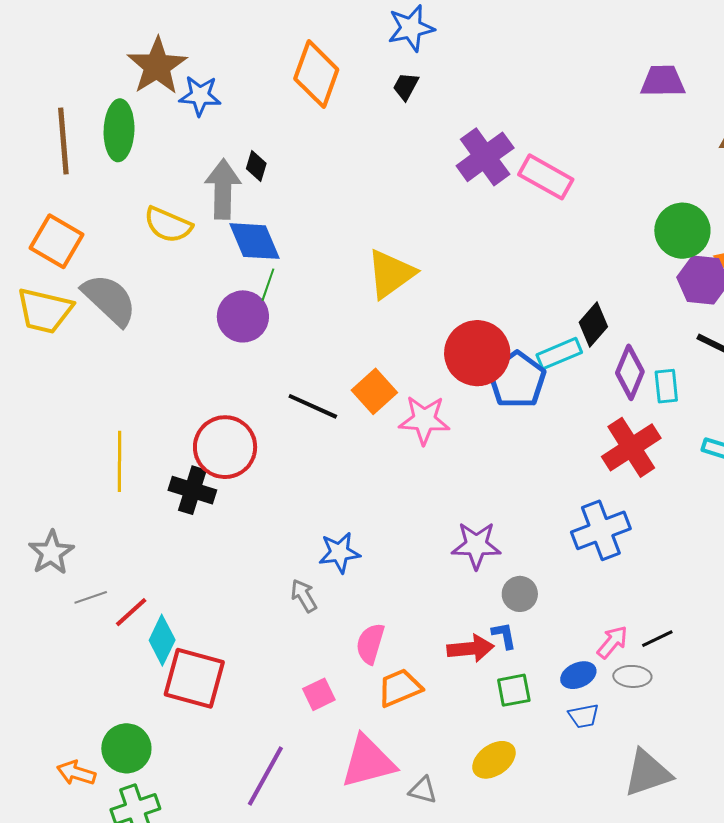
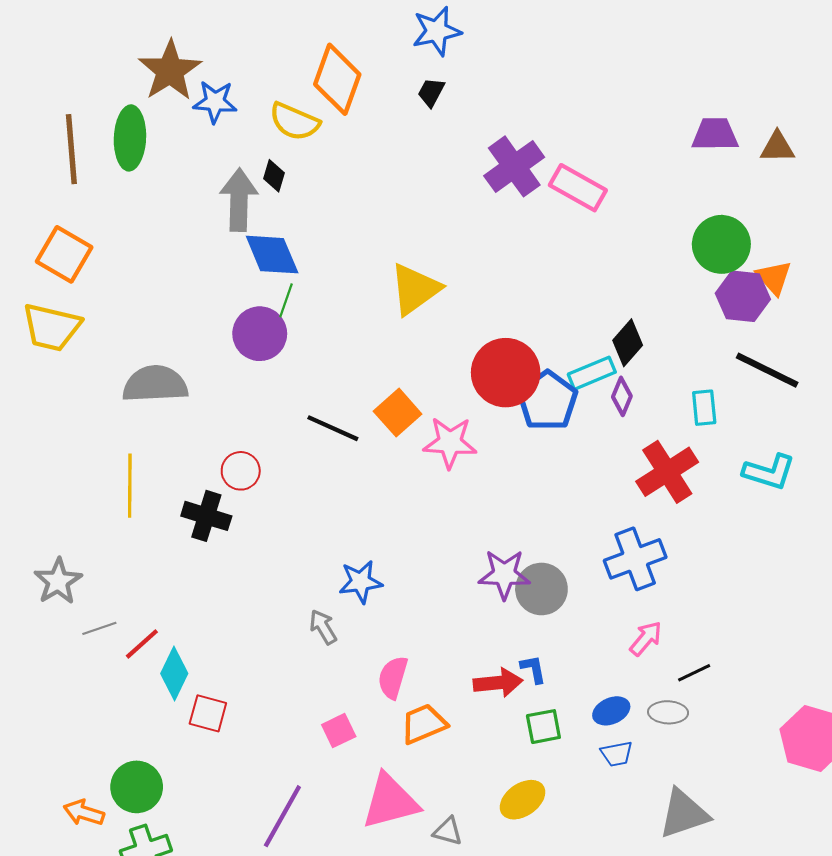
purple trapezoid: (663, 81) -> (715, 134), moved
yellow semicircle: (168, 225) -> (294, 122), moved
gray semicircle: (109, 300) -> (155, 384), moved, turned -46
purple diamond: (630, 372) -> (622, 396), moved, size x0.7
red circle: (225, 447) -> (241, 471), size x0.6
gray circle: (520, 594) -> (541, 589), moved, size x1.4
pink arrow: (612, 642) -> (646, 638), moved
red square: (194, 678) -> (208, 713), size x0.6

